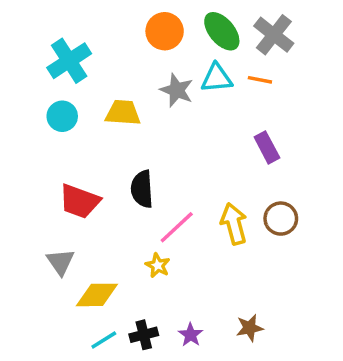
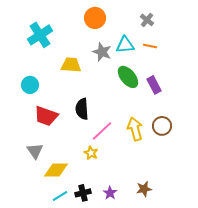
green ellipse: (222, 31) -> (128, 77), moved
gray cross: (274, 35) -> (147, 20), moved, size x0.6
cyan circle: (62, 116) -> (30, 85), moved

